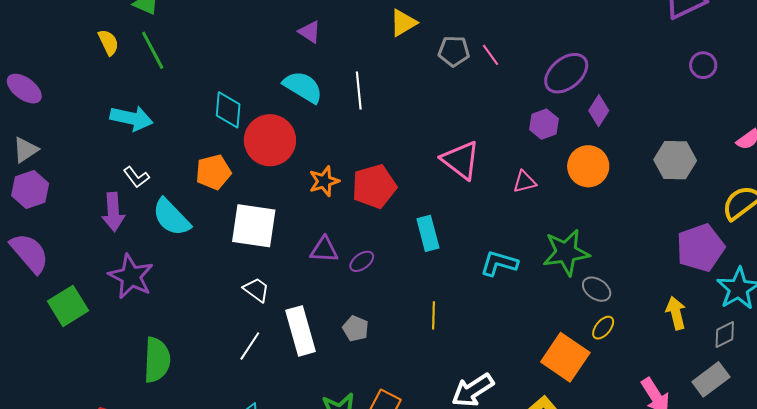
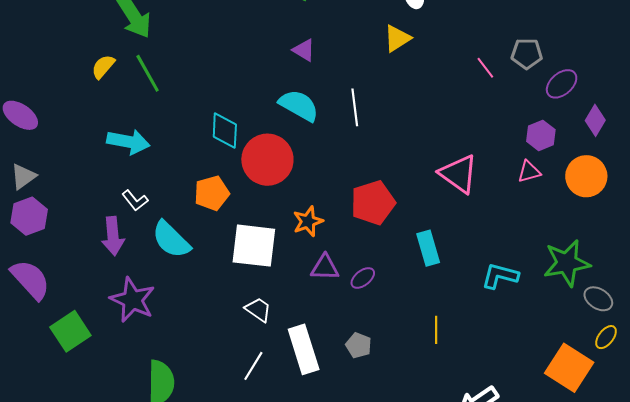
yellow semicircle: (108, 42) -> (103, 67), turned -112
gray pentagon: (454, 51) -> (527, 54), moved
purple ellipse: (566, 73) -> (562, 84), size x0.7
orange star: (324, 181) -> (308, 221), moved
pink triangle: (525, 182) -> (529, 172), moved

